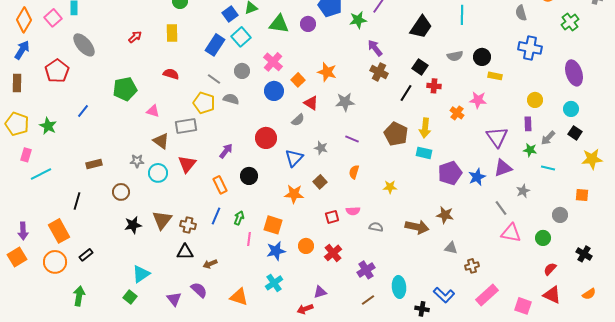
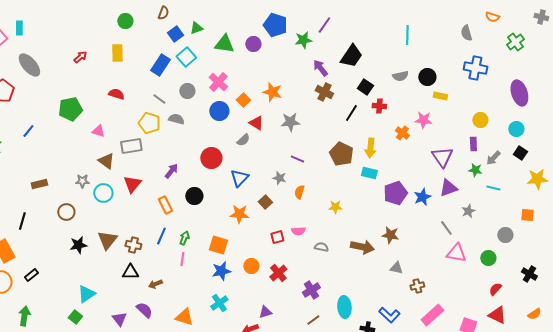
black trapezoid: (421, 27) -> (351, 56), moved
gray star: (321, 148) -> (279, 178), moved
pink line: (249, 239) -> (182, 259), moved

